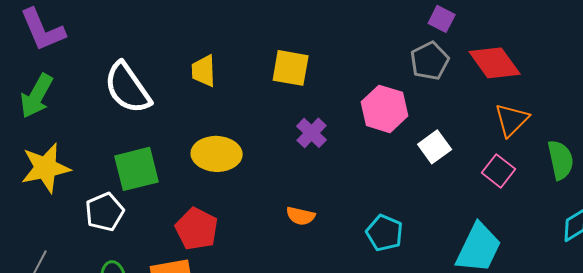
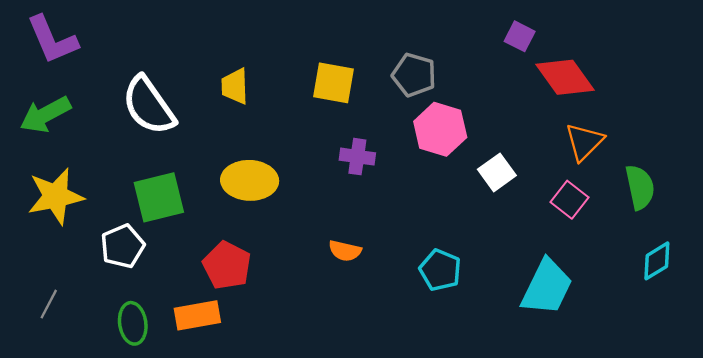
purple square: (442, 19) -> (520, 36), moved
gray pentagon: (430, 61) -> (414, 75), moved, turned -30
green arrow: (37, 96) -> (45, 115), turned 33
purple cross: (312, 133) -> (357, 157), turned -36

